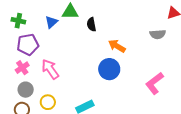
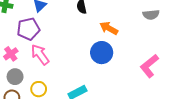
purple pentagon: (28, 45) -> (28, 29), moved

